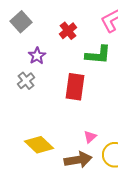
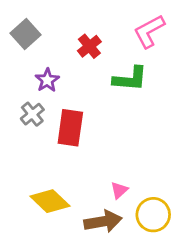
red rectangle: (75, 87) -> (70, 128), moved

